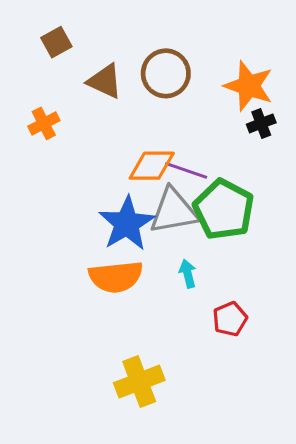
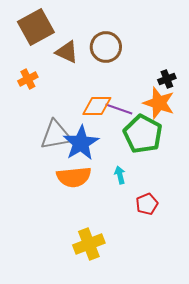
brown square: (56, 42) -> (36, 27), size x1.8
orange star: (249, 86) -> (159, 103), moved
gray triangle: (174, 211) -> (56, 135), moved

